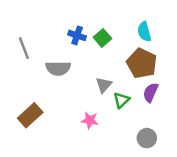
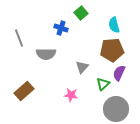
green square: (102, 38) -> (81, 13), moved
brown pentagon: (142, 63) -> (112, 50), turned -30
green triangle: (121, 100) -> (103, 84), moved
gray circle: (147, 138) -> (116, 109), size x1.6

